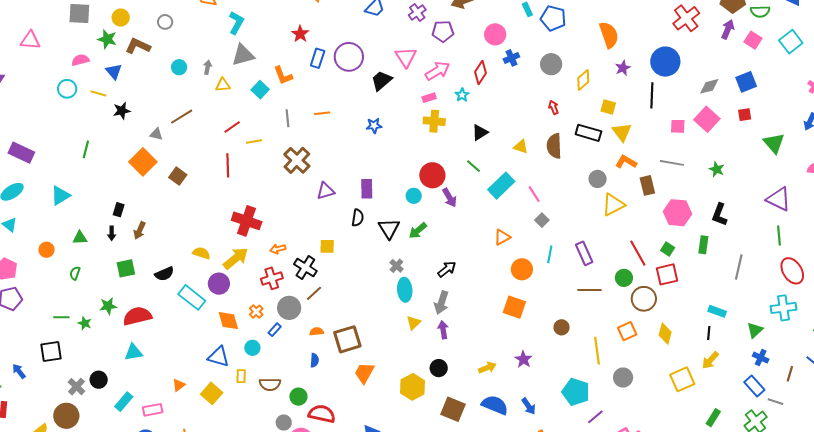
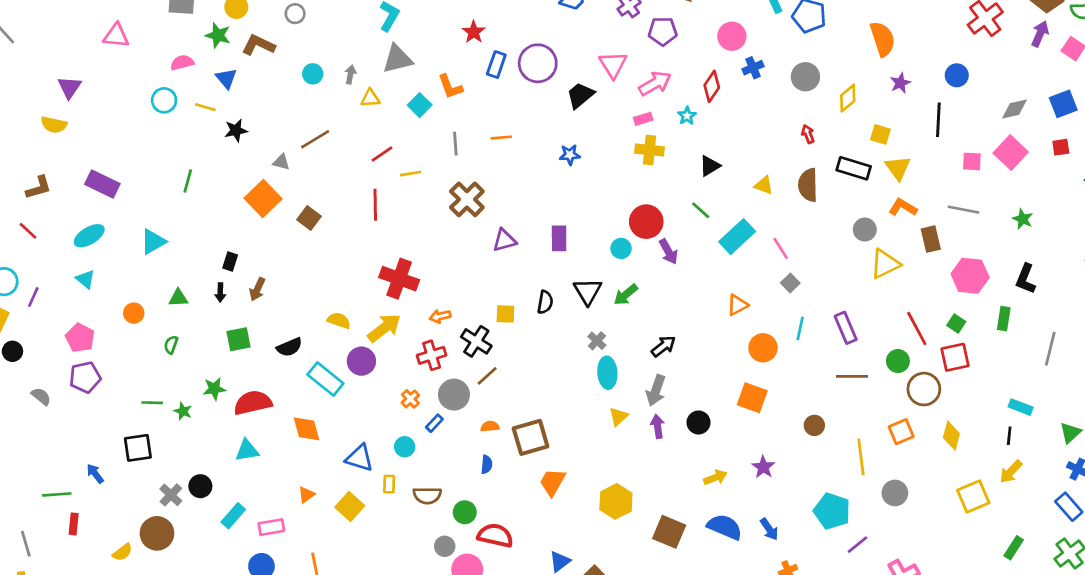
blue circle: (665, 62) -> (957, 75), size x0.6
black semicircle: (358, 218) -> (545, 302), moved
orange diamond: (228, 321) -> (307, 429), moved
black circle: (439, 368) -> (699, 422), moved

